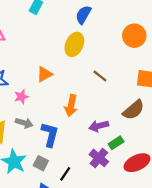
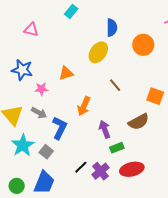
blue semicircle: (83, 15) -> (112, 28), turned 138
orange circle: (134, 36) -> (143, 45), moved
purple arrow: (99, 126) -> (105, 129), turned 72
purple cross: (99, 158) -> (100, 171), moved
black line: (65, 174) -> (81, 167), moved

